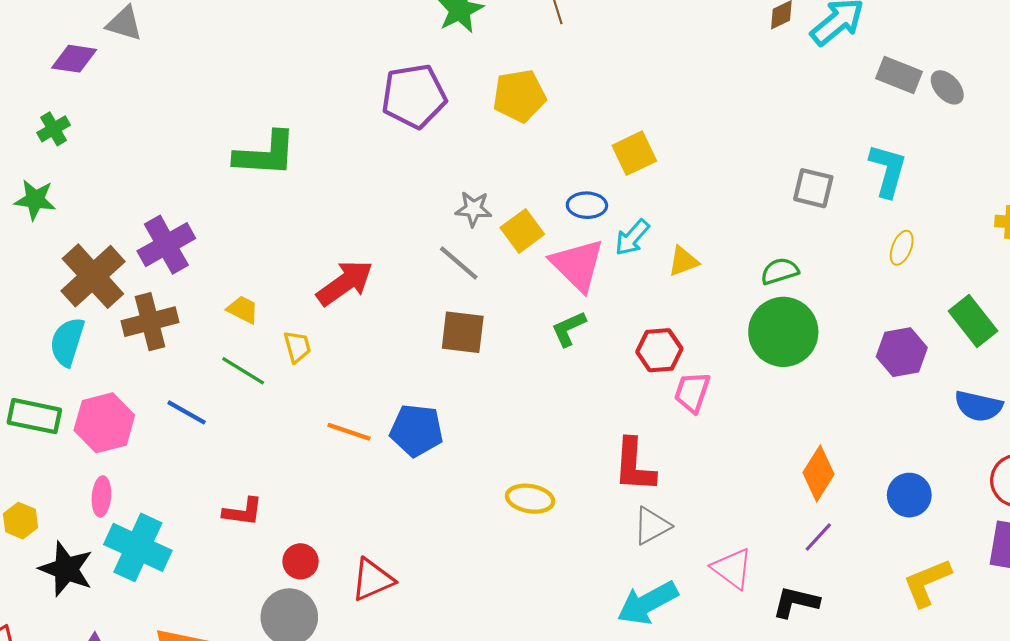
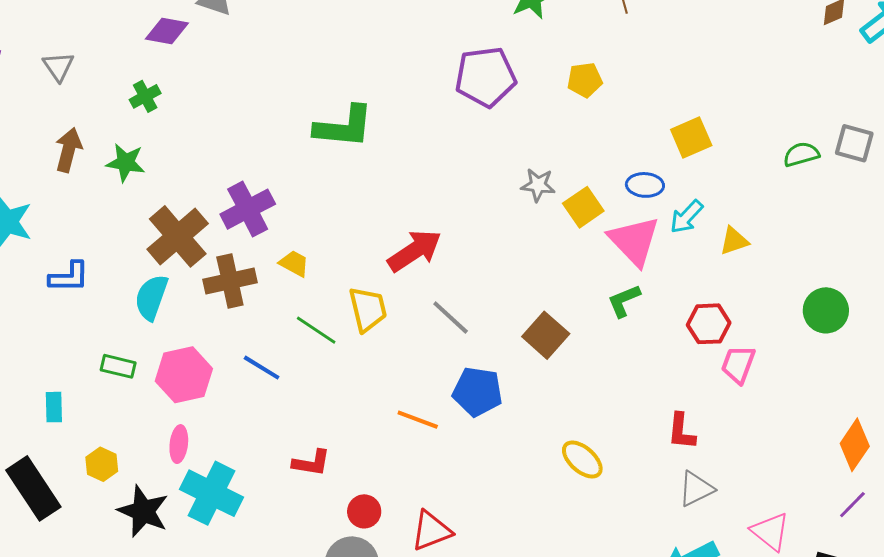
yellow pentagon: (519, 96) -> (585, 80), size x0.7
gray square: (813, 188) -> (854, 143), moved
gray line: (459, 263) -> (451, 317), moved
green semicircle: (780, 271) -> (801, 154), moved
yellow trapezoid: (243, 310) -> (294, 263), moved
brown square: (463, 332) -> (546, 335), moved, turned 33
green circle: (783, 332) -> (826, 310), size x0.7
yellow trapezoid: (297, 347) -> (368, 309), size x1.5
green rectangle: (34, 416) -> (118, 366), size x0.7
orange line: (349, 432) -> (418, 420), moved
red L-shape: (634, 465) -> (681, 431), size x0.7
yellow ellipse: (530, 499) -> (582, 460), turned 30

